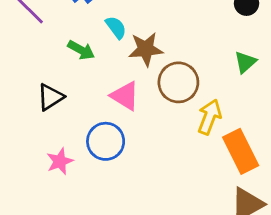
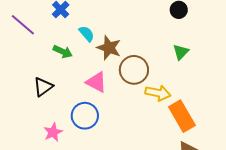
brown star: (146, 49) -> (109, 48), turned 30
yellow arrow: (210, 117) -> (158, 93), turned 85

